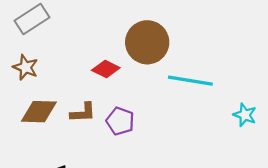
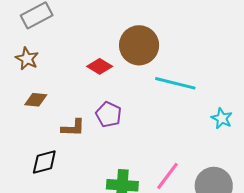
brown diamond: (39, 112) -> (36, 100), size x0.7
brown L-shape: (83, 113) -> (73, 128), moved

